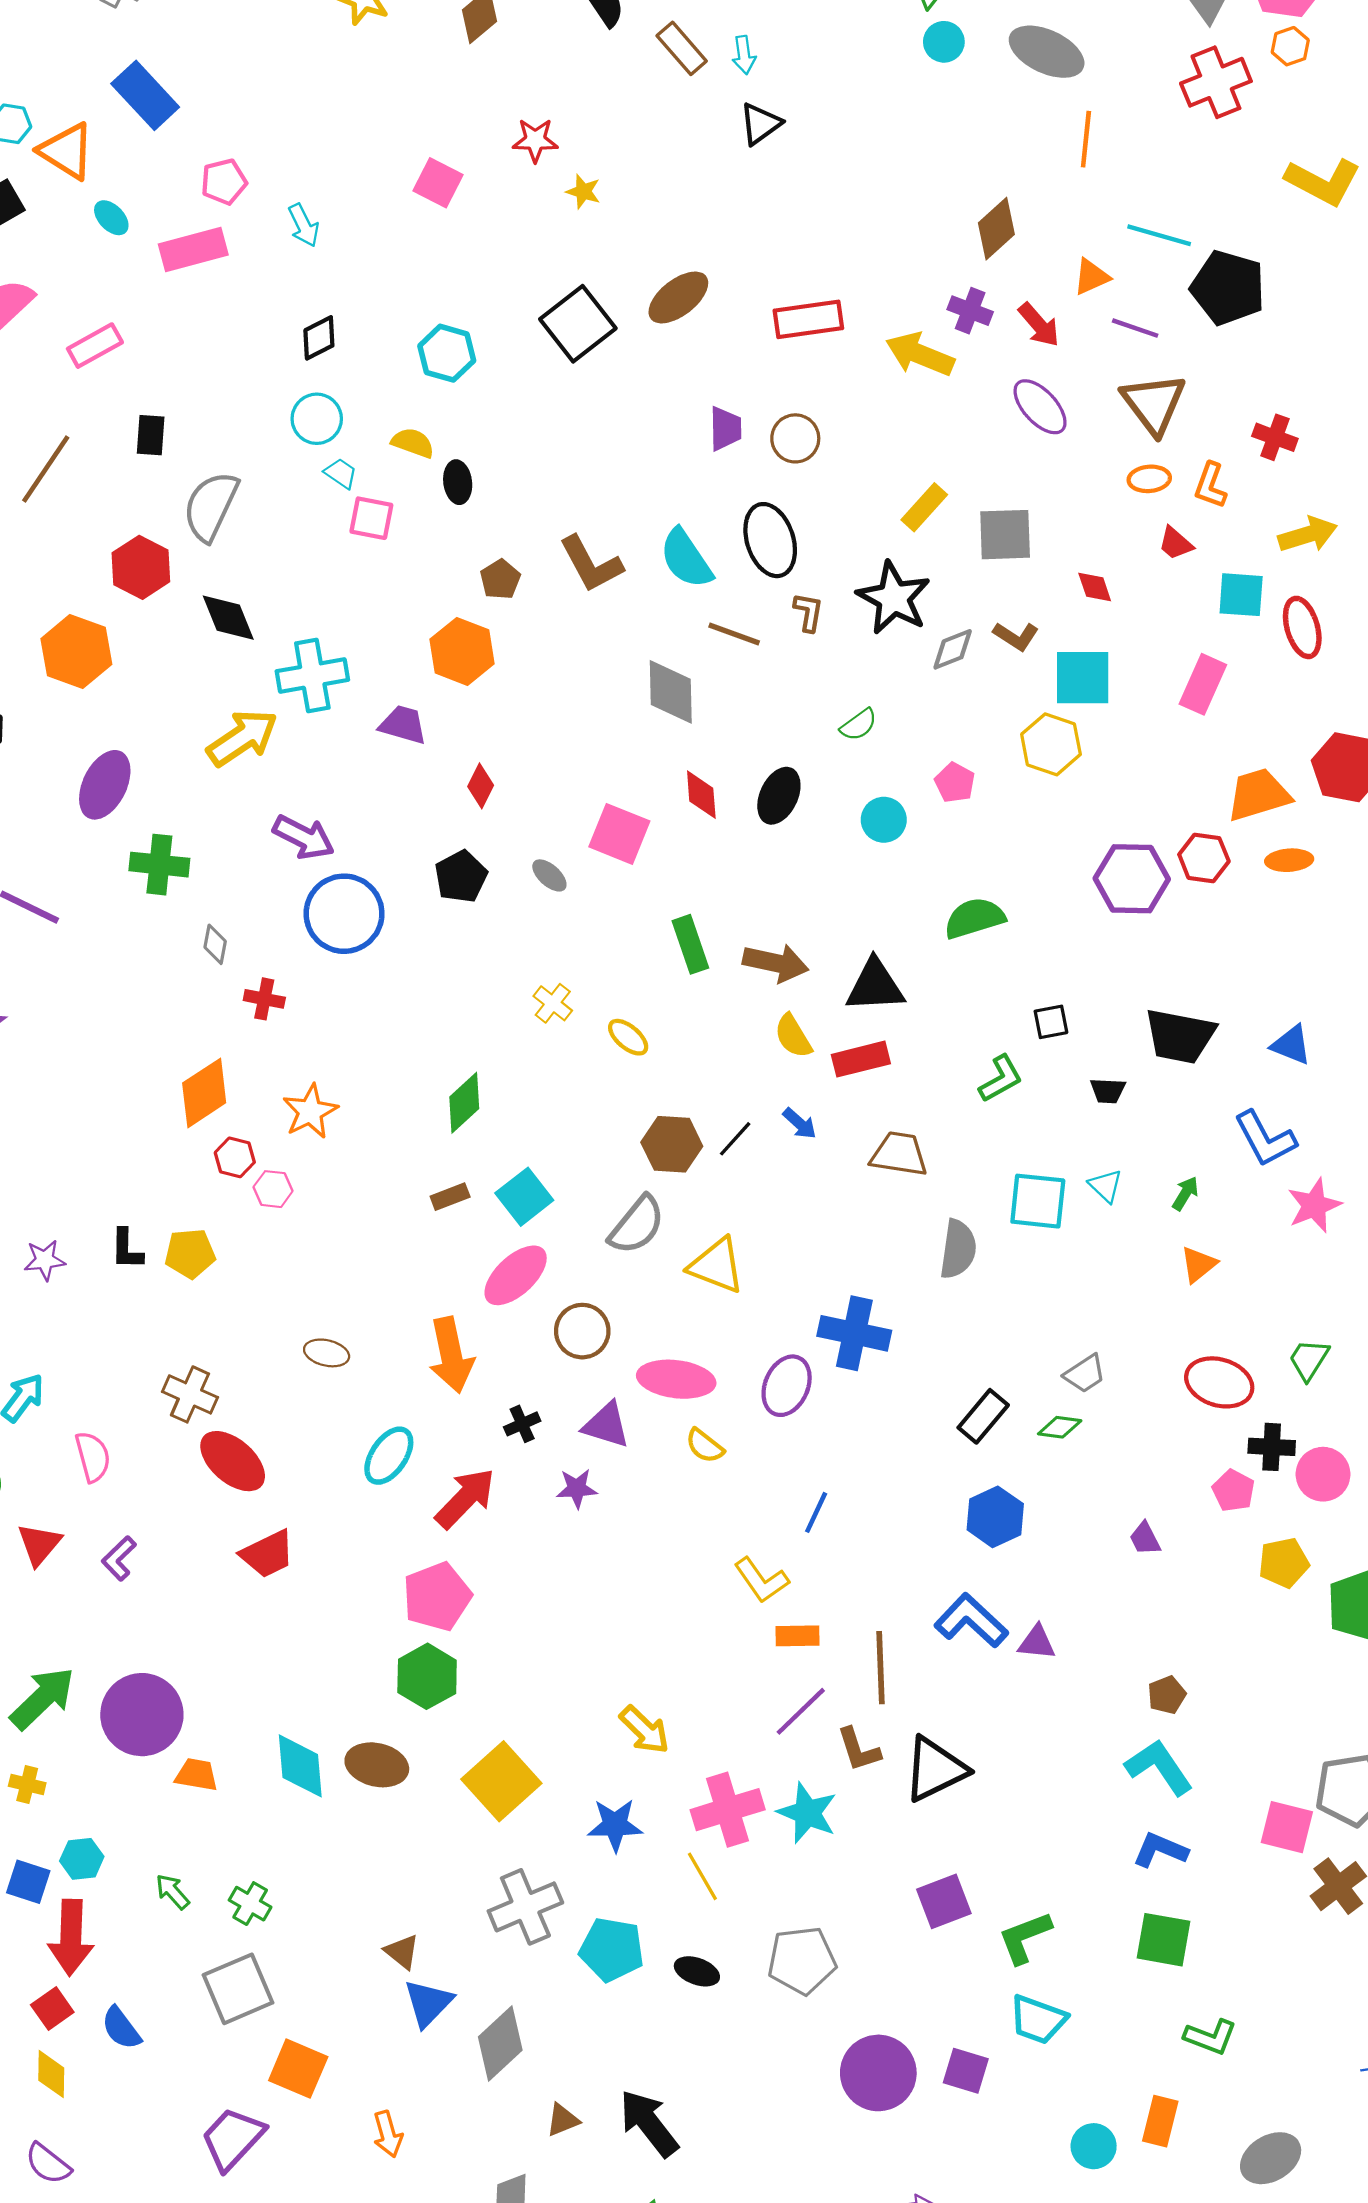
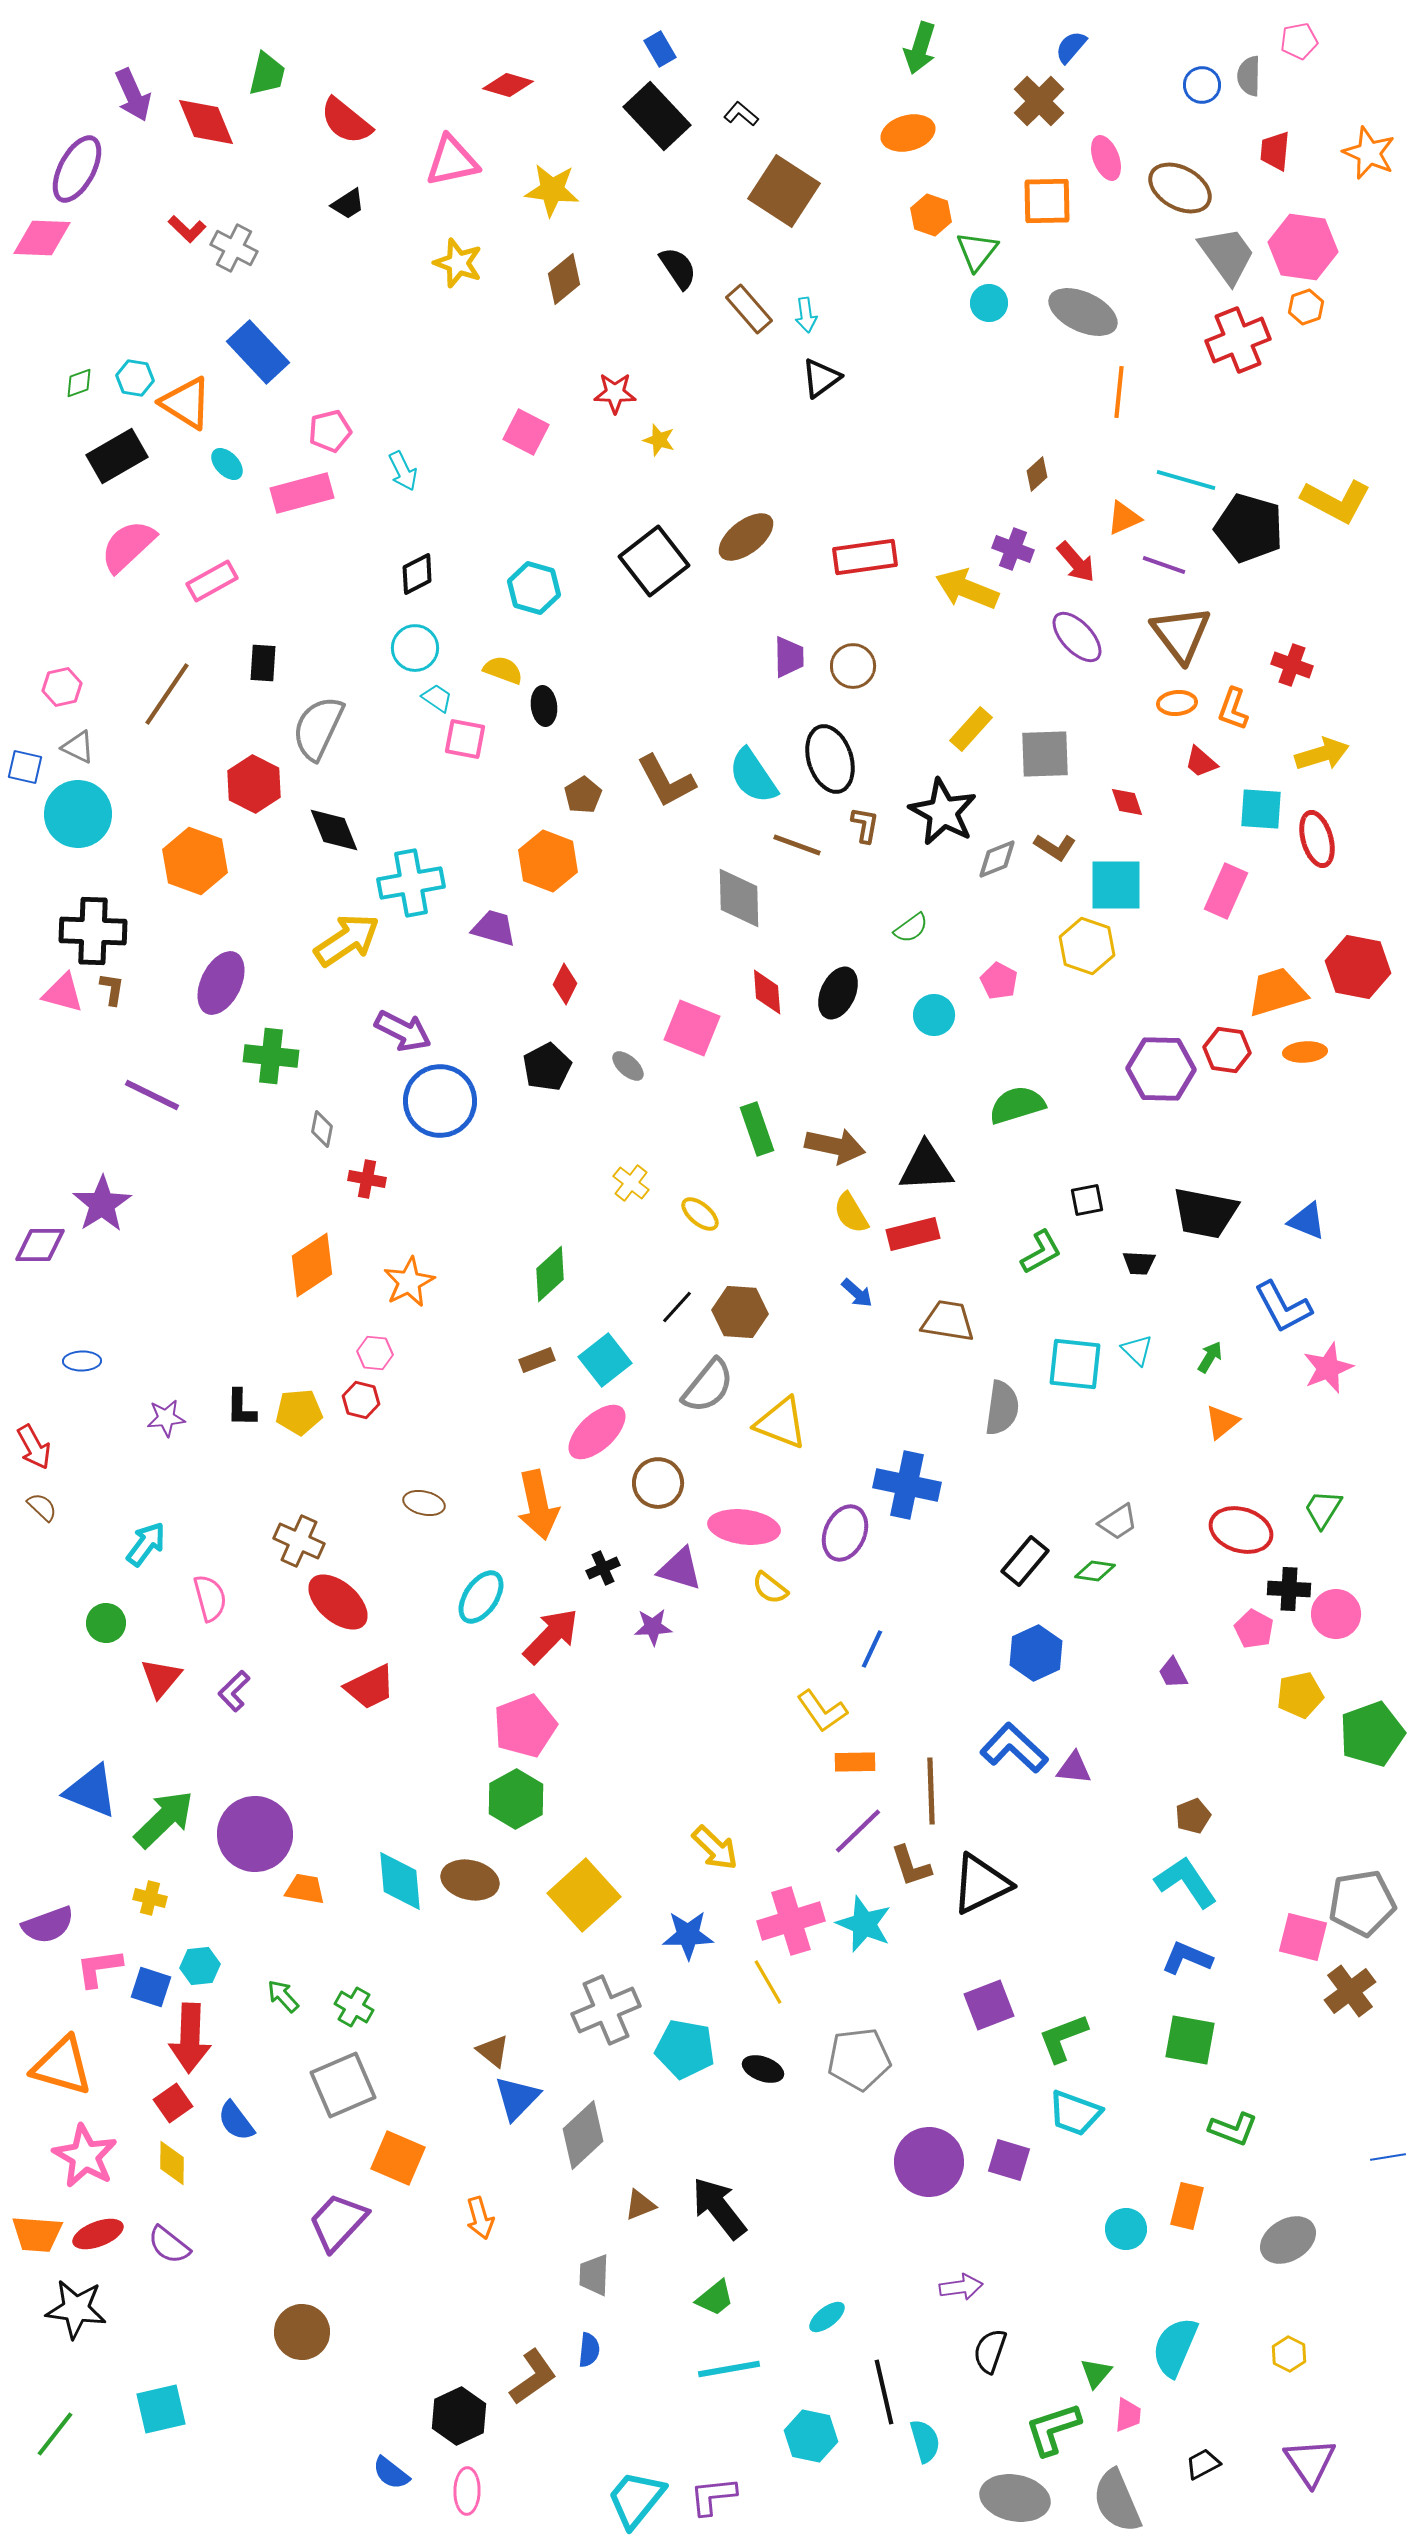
yellow L-shape: (1323, 182) -> (1336, 501), moved
brown diamond: (996, 229) -> (1037, 474), size x0.6
black line: (735, 1139) -> (677, 1307), moved
red hexagon: (235, 1157) -> (361, 1400), moved

